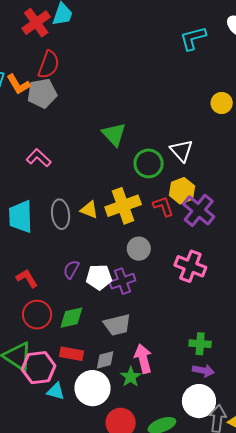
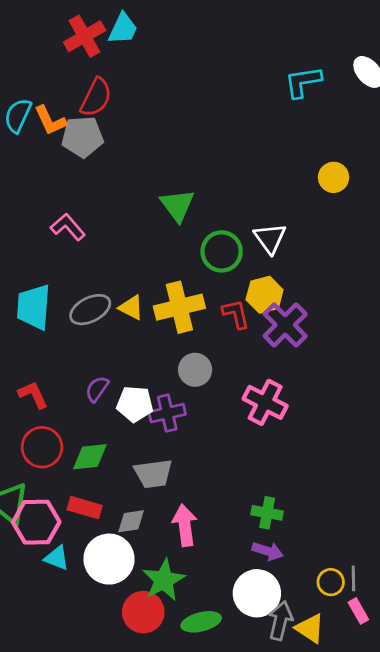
gray ellipse: (61, 214) -> (90, 310), turned 64
green star: (131, 377) -> (164, 580), moved, size x1.4

